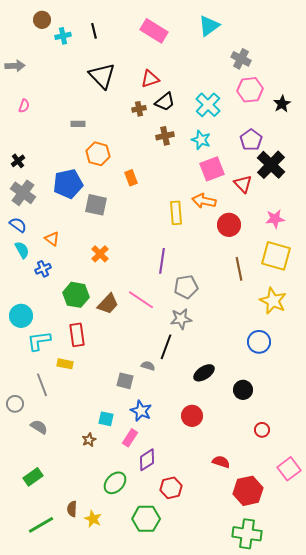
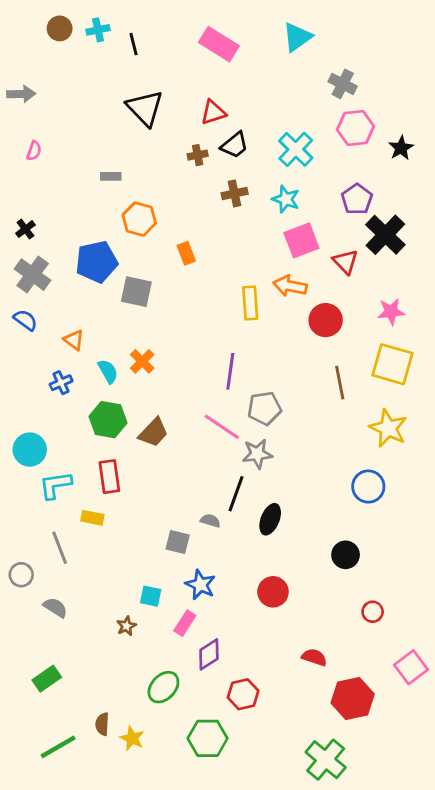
cyan cross: (63, 36) -> (98, 30), moved
cyan semicircle: (22, 250) -> (108, 371), moved
pink line: (141, 300) -> (222, 427), moved
black ellipse: (204, 373) -> (270, 519), moved, turned -35
green cross: (247, 534) -> (326, 760), moved, turned 32

